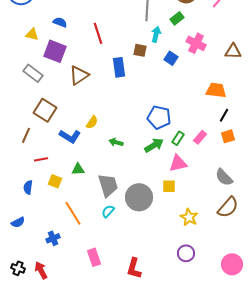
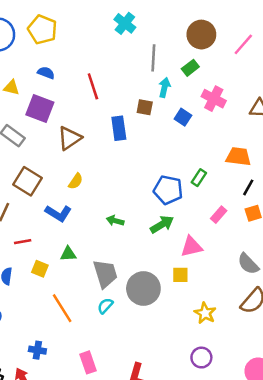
yellow semicircle: (92, 122) -> (76, 181), moved
green rectangle: (178, 138) -> (199, 178), moved
blue cross: (53, 238) -> (37, 350), moved, turned 32

